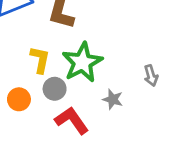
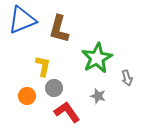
green star: (82, 62) -> (97, 58), moved

